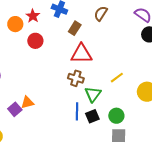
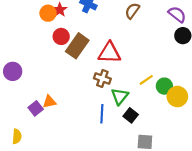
orange circle: (15, 24) -> (48, 13), moved
brown rectangle: (75, 28) -> (77, 46), moved, size x1.6
black square: (92, 116) -> (131, 115), moved, turned -32
green circle: (116, 116) -> (164, 86), moved

